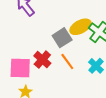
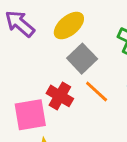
yellow ellipse: (80, 27) -> (69, 25), moved

